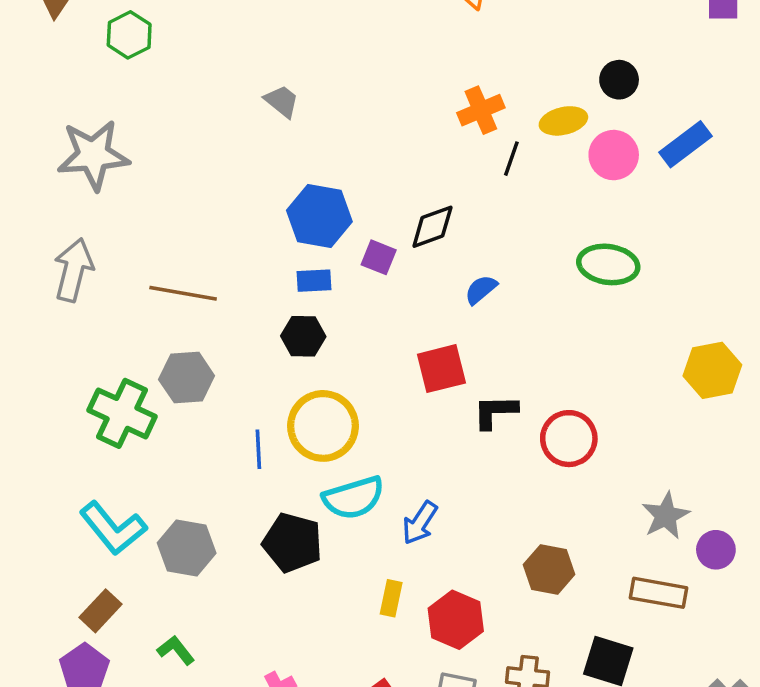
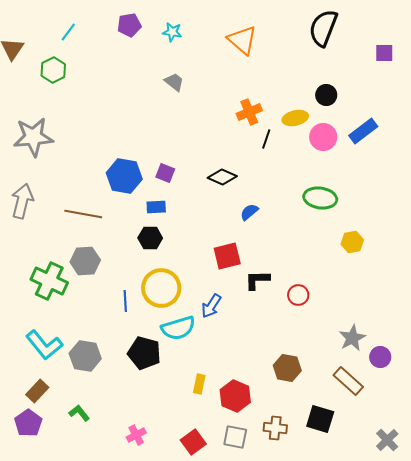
gray trapezoid: (282, 101) -> (174, 82), moved
blue hexagon: (319, 216) -> (124, 176), moved
black diamond: (432, 227) -> (222, 177), turned 44
purple square: (379, 257) -> (165, 173), moved
yellow hexagon: (712, 370) -> (352, 242), moved, size x0.7
red circle: (569, 439) -> (298, 295), size x0.7
blue arrow: (420, 523) -> (211, 306), moved
brown rectangle: (659, 593) -> (348, 381), turned 32

